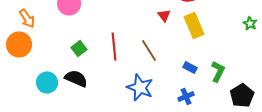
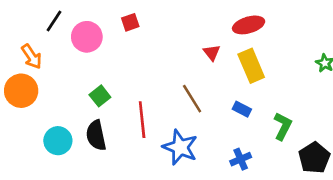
red line: (114, 46) -> (142, 120), moved
blue rectangle: (190, 67) -> (242, 109), moved
black semicircle: (76, 78) -> (96, 135), turned -125

